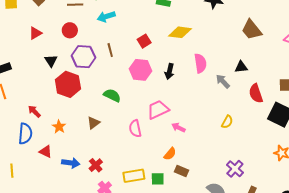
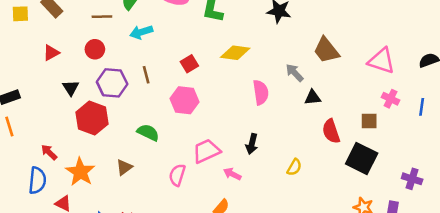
black arrow: (169, 71) -> (252, 144), moved
gray arrow: (223, 81) -> (295, 73), moved
orange star: (59, 127) -> (80, 172), size x1.6
pink semicircle: (135, 129) -> (177, 175), turned 30

